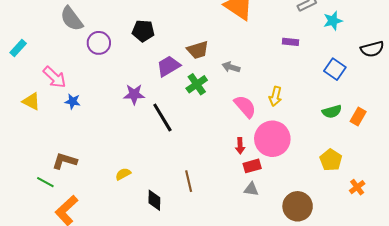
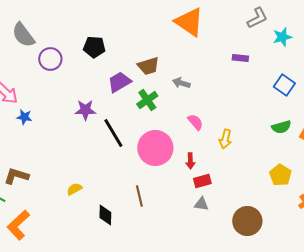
yellow arrow: (275, 96) -> (225, 139), moved
pink semicircle: (245, 106) -> (195, 122), size x0.7
pink circle: (272, 139) -> (155, 148), moved

